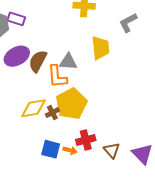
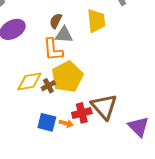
brown semicircle: (38, 61) -> (56, 21), moved, size x0.7
brown triangle: (112, 150) -> (104, 107), moved, size x1.6

